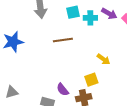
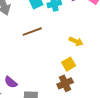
purple semicircle: (63, 90) -> (11, 82), moved

